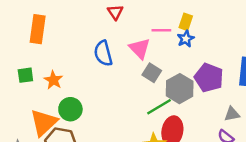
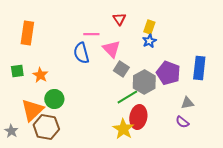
red triangle: (115, 12) -> (119, 19), moved
pink line: (161, 30) -> (91, 34), moved

